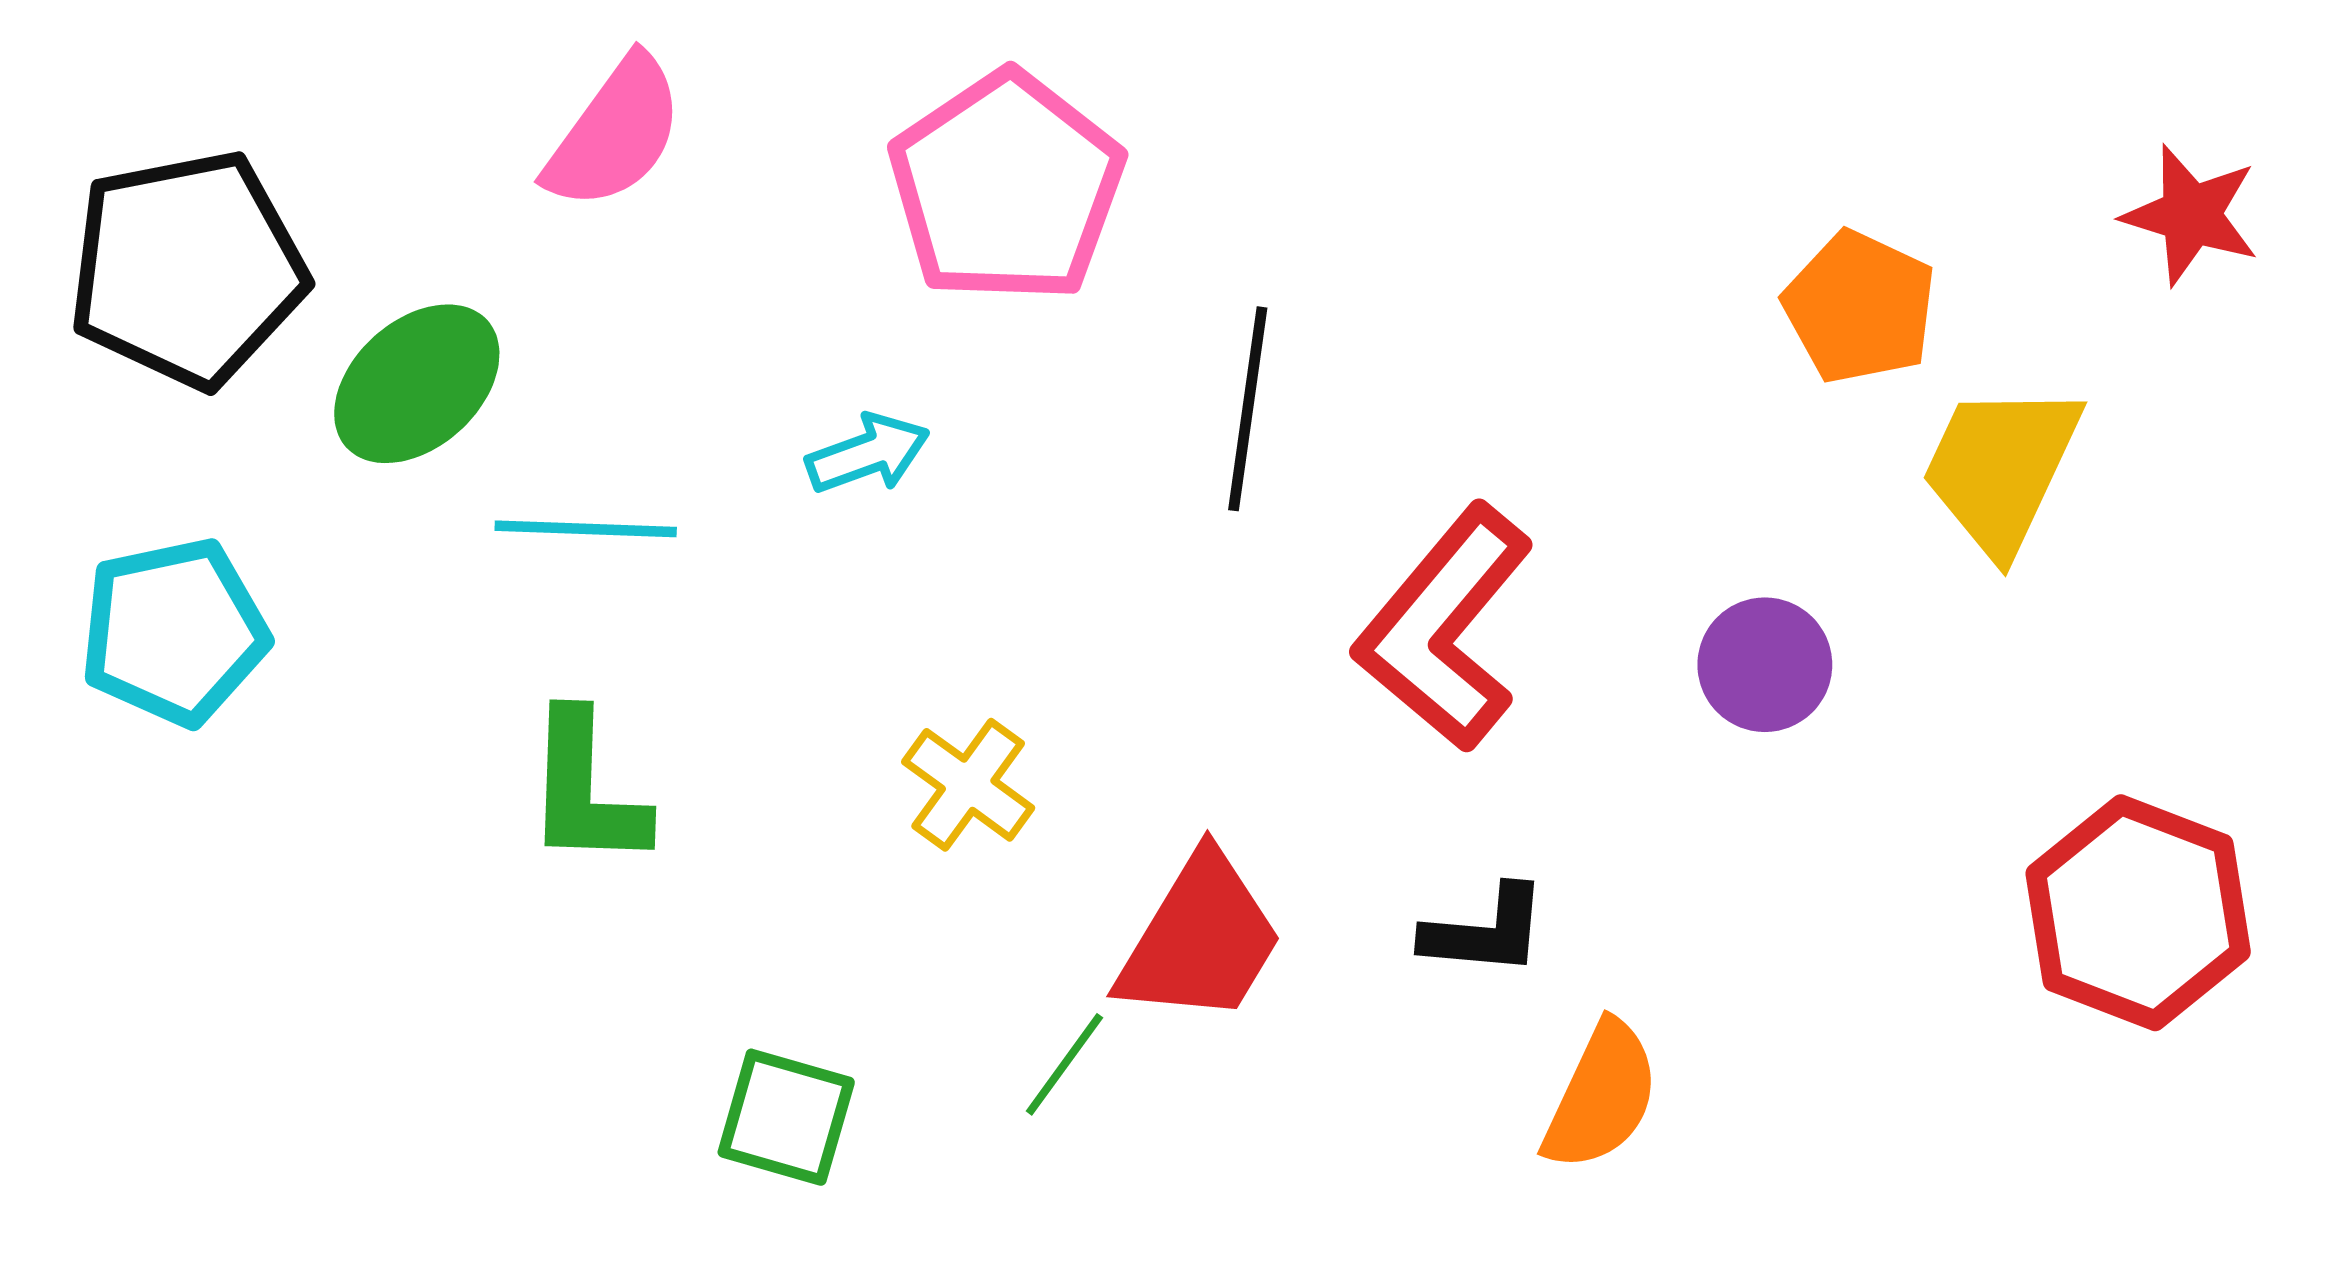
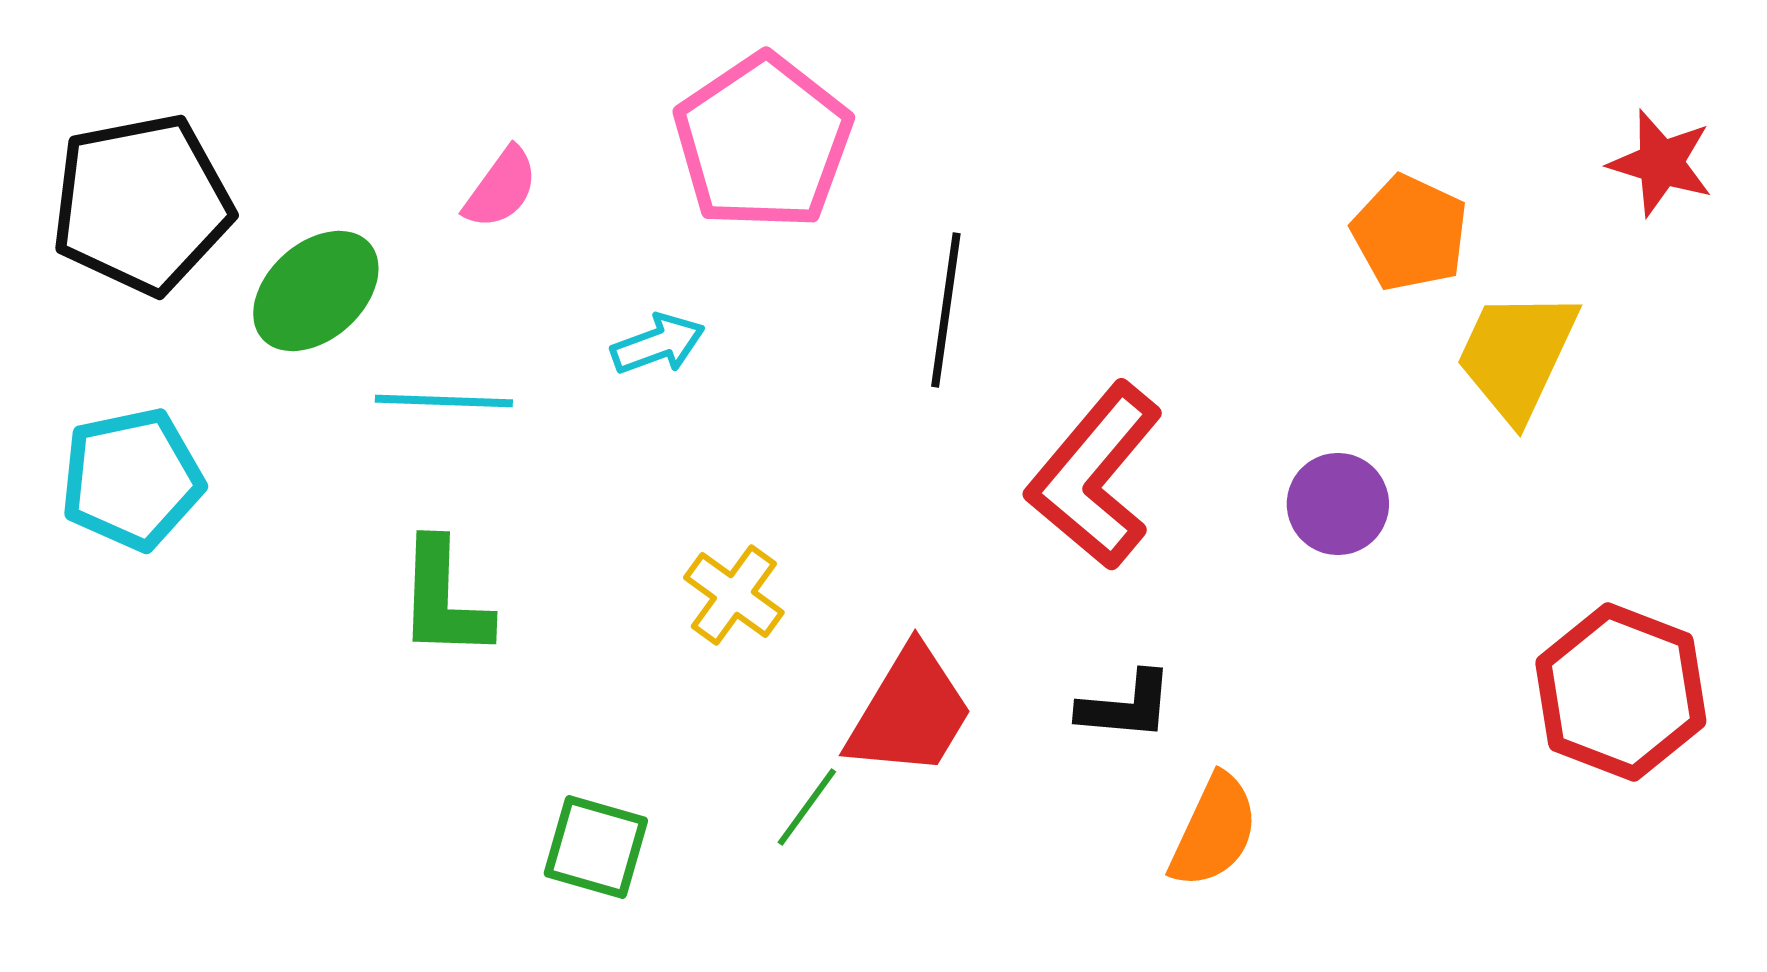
pink semicircle: (615, 133) -> (501, 188), moved, size x0.7

